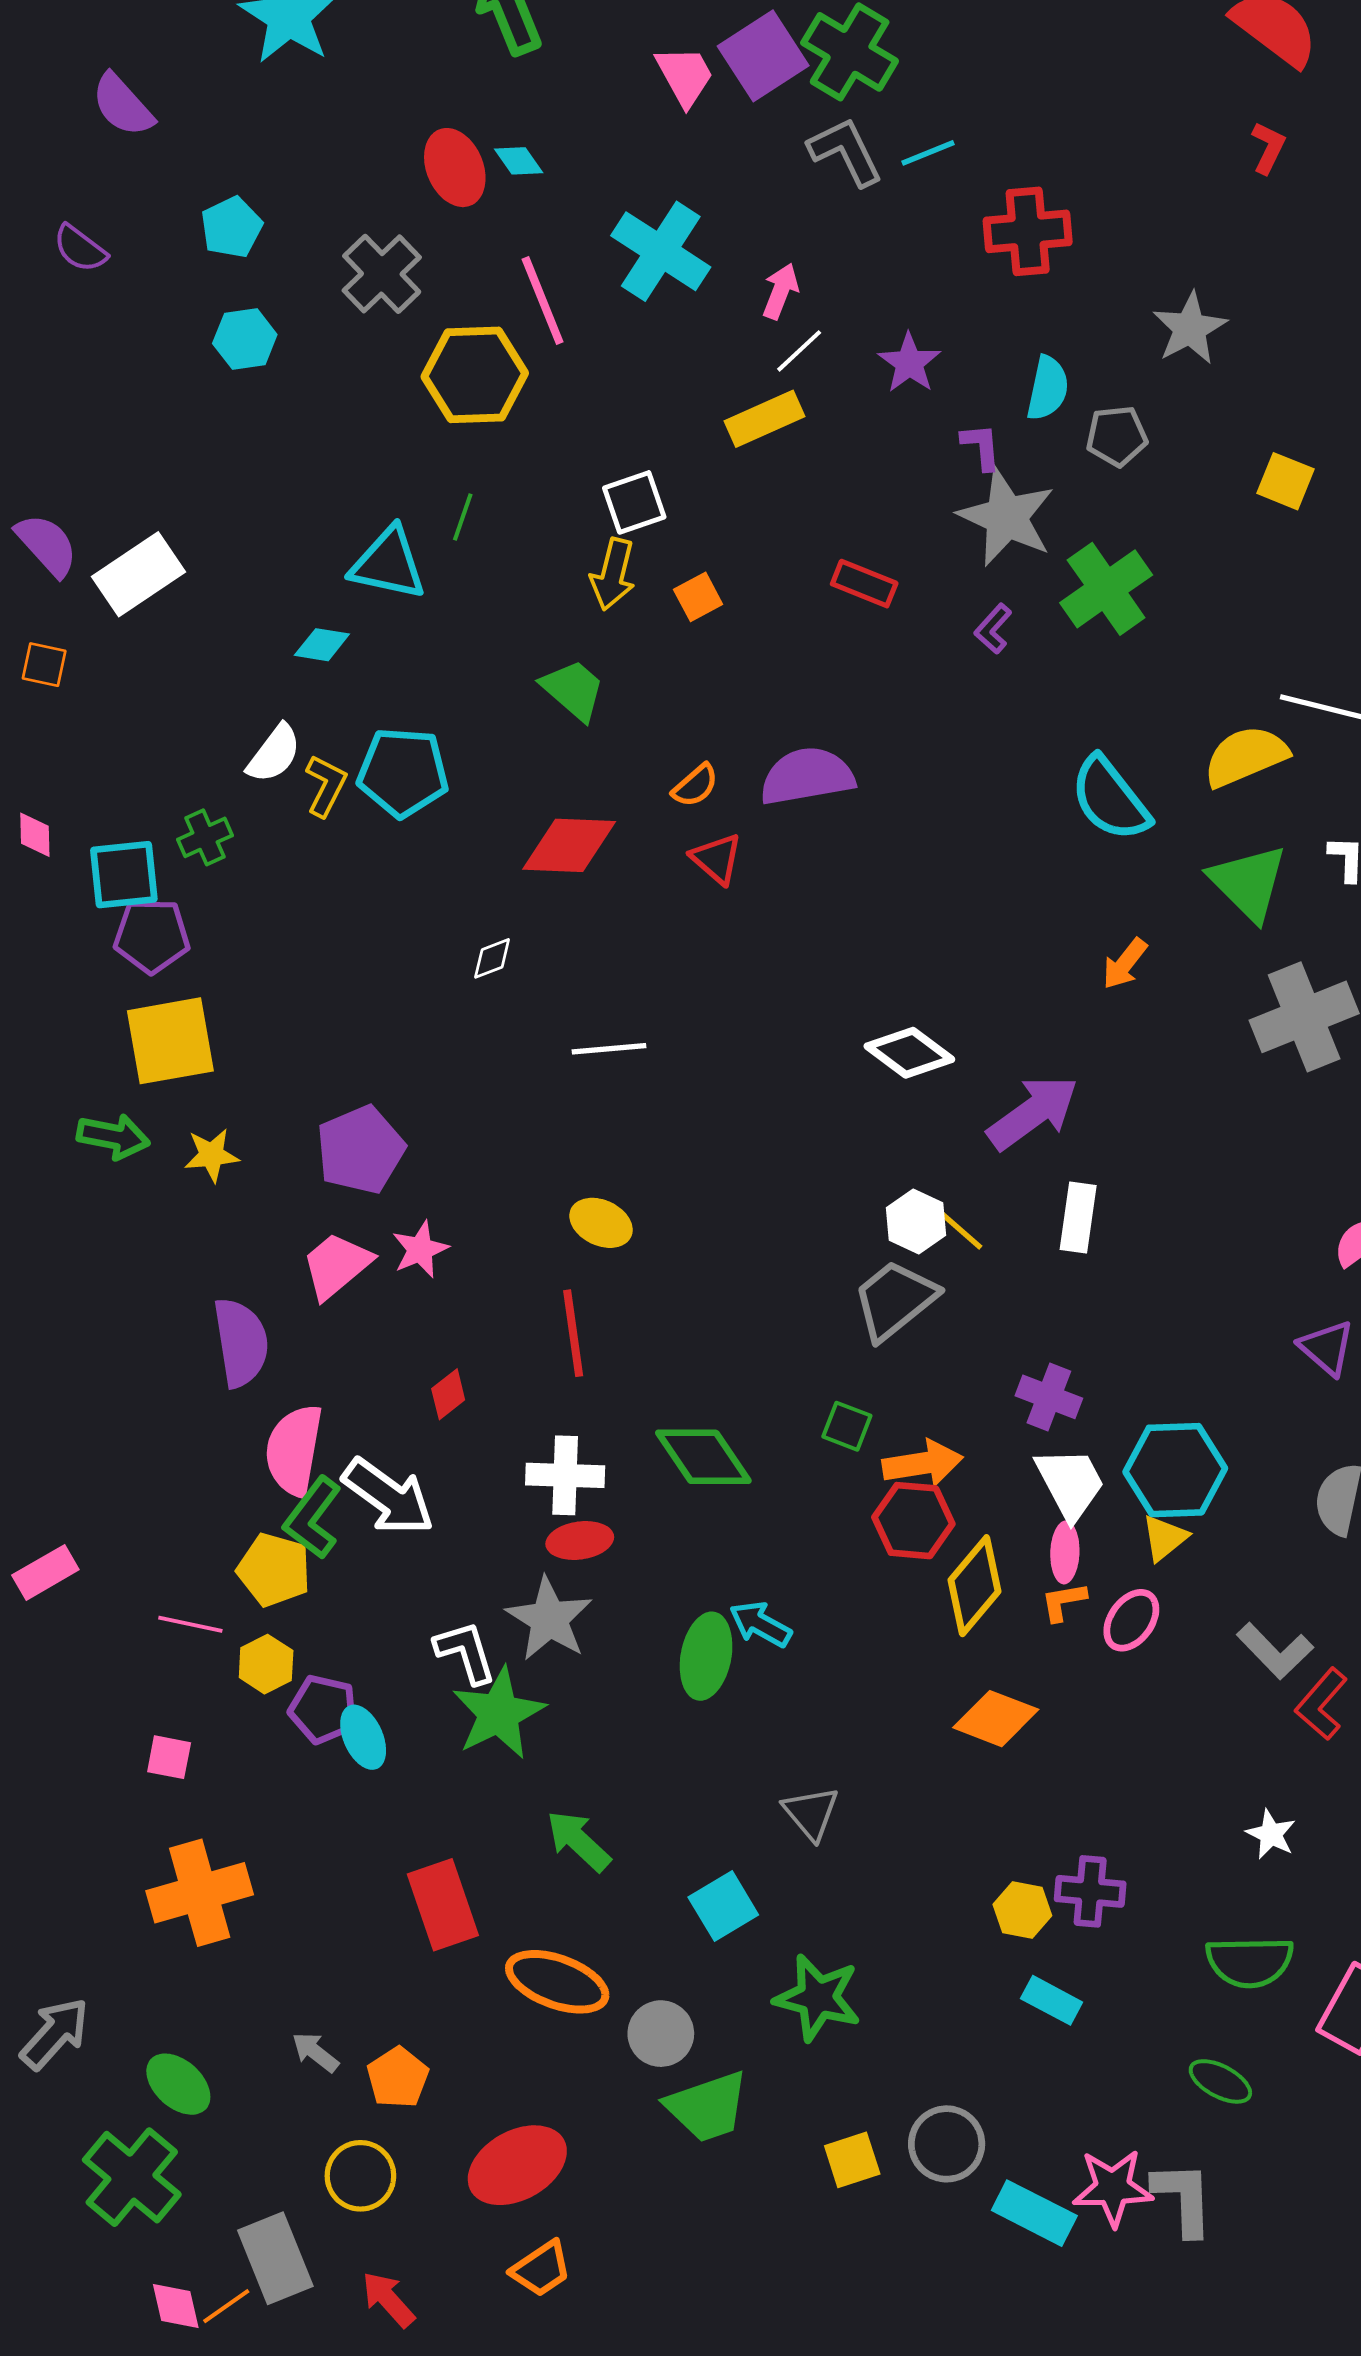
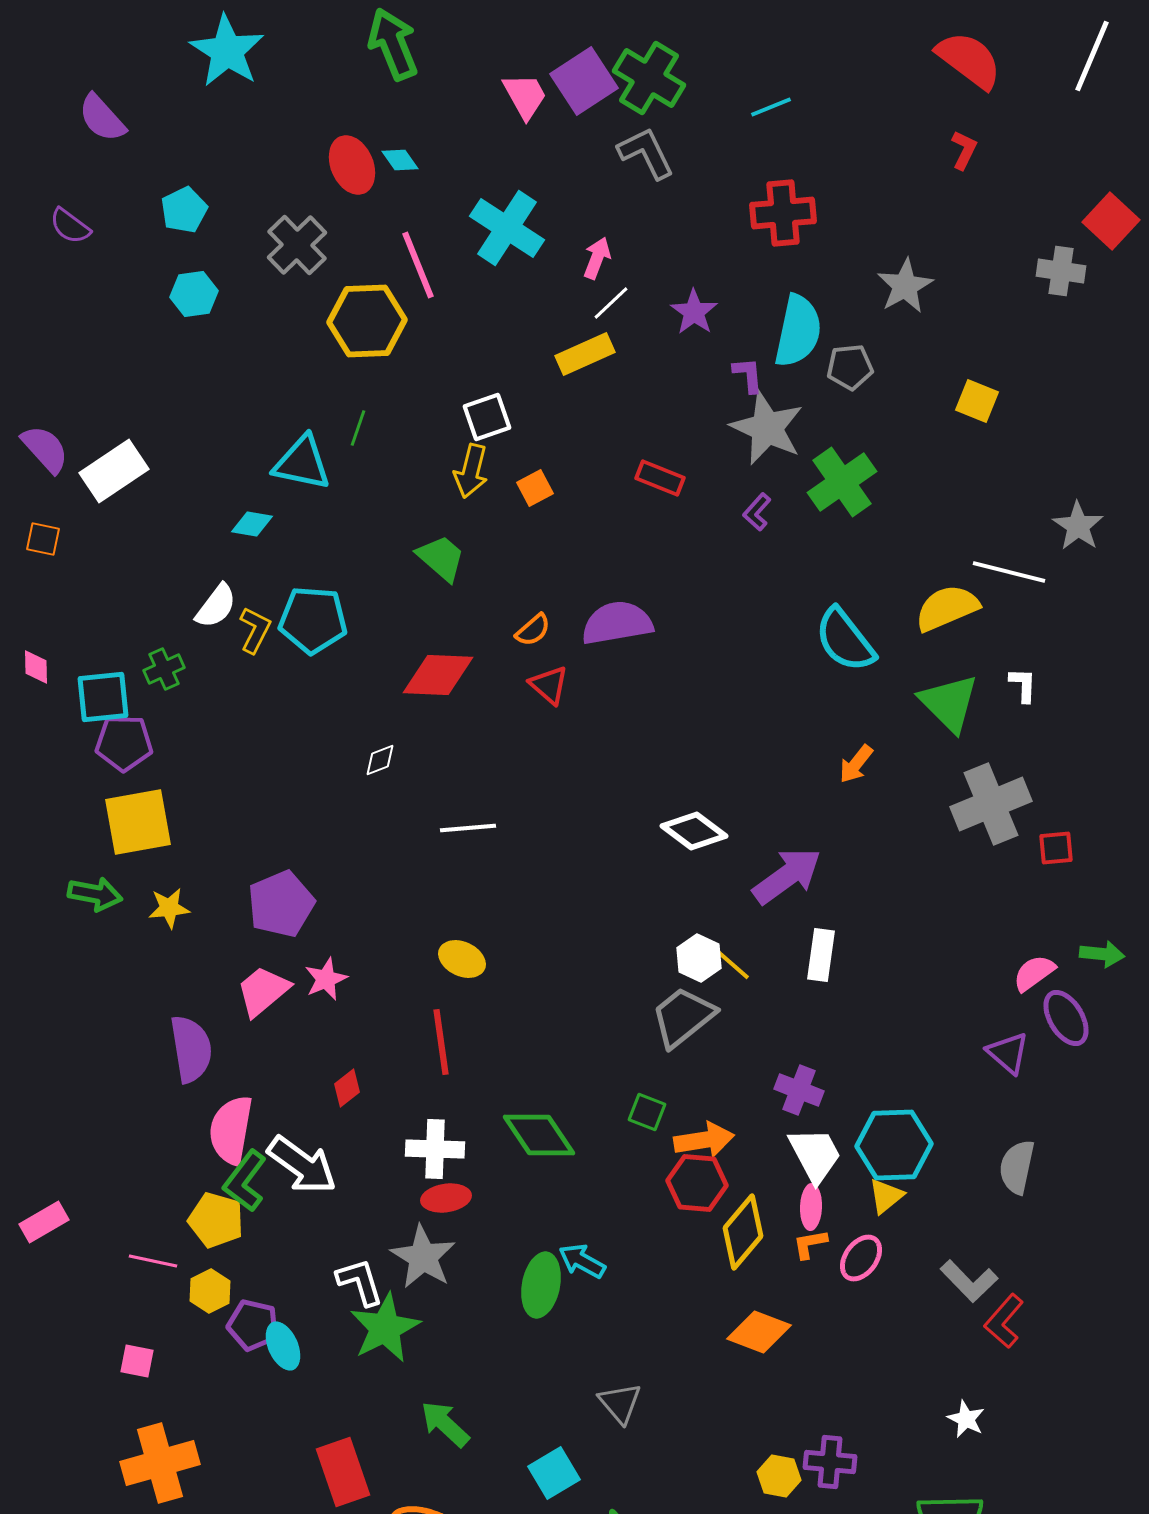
cyan line: (928, 153) -> (771, 107), moved
cyan semicircle: (1048, 388) -> (798, 331), size x1.5

